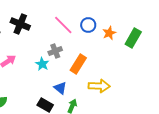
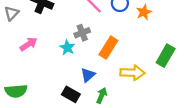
green rectangle: (133, 38) -> (166, 56), moved
blue triangle: (60, 88) -> (88, 75), turned 40

